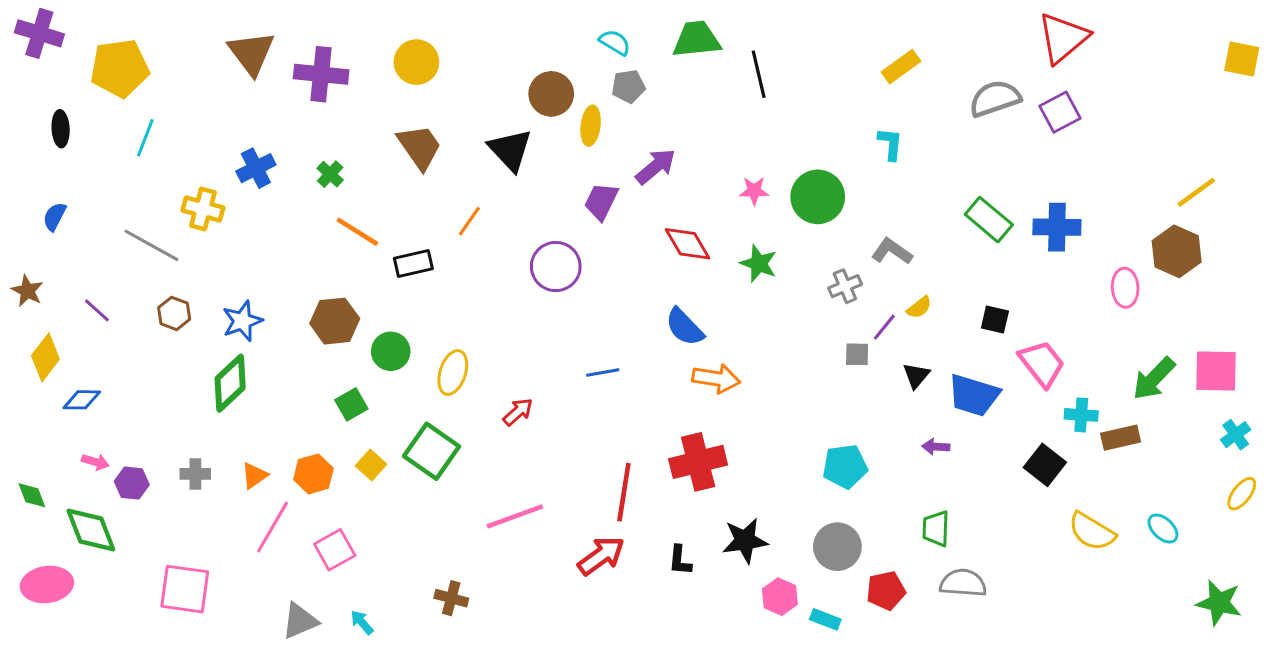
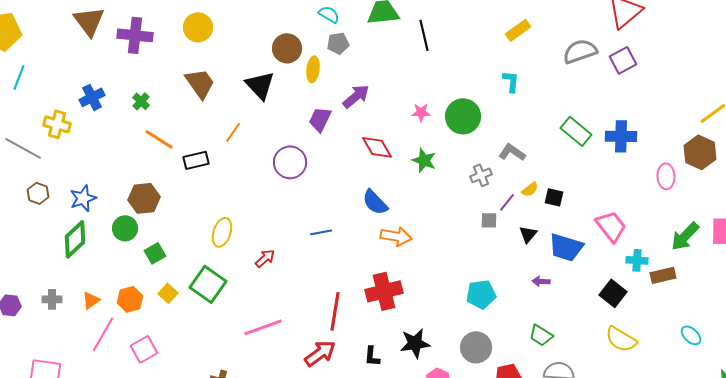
black square: (995, 320) -> (554, 197), moved
green circle: (391, 351) -> (125, 228), moved
green trapezoid: (936, 528) -> (541, 335), turned -60
yellow semicircle: (1092, 532) -> (621, 339), moved

